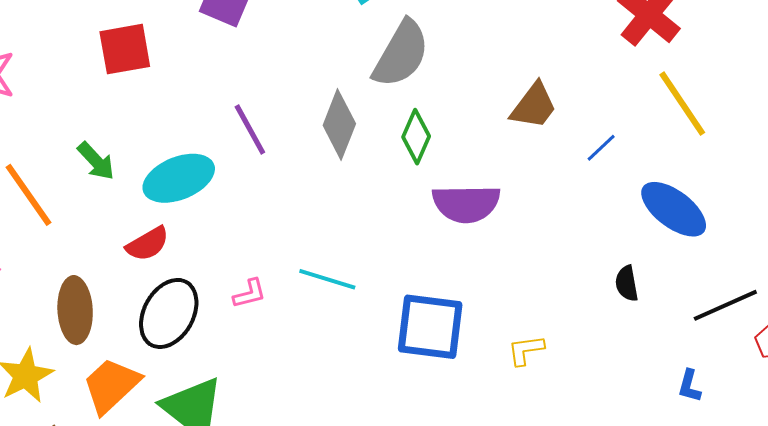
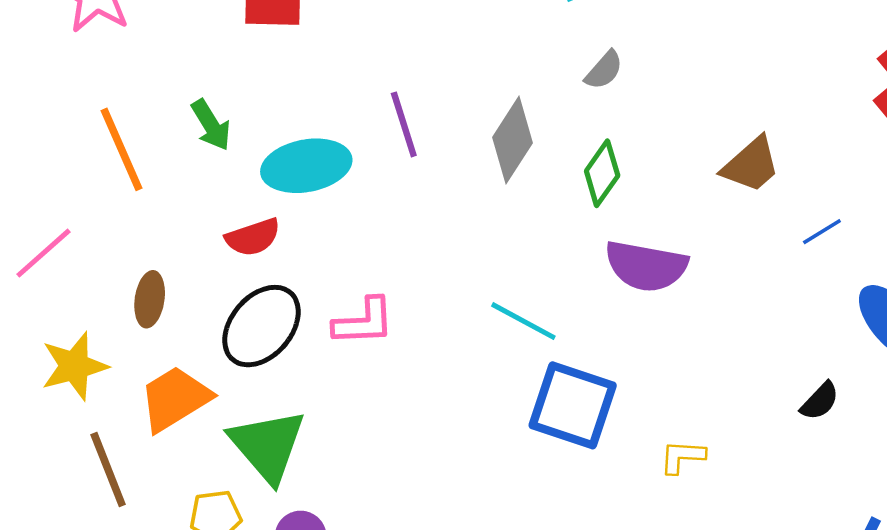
gray semicircle: (401, 54) -> (604, 70), size x0.5
cyan line: (327, 279) -> (523, 321), moved
black semicircle: (627, 283) -> (820, 401), turned -138
pink L-shape: (250, 294) -> (364, 322), size x1.5
brown ellipse: (75, 310) -> (150, 299), size x0.7

